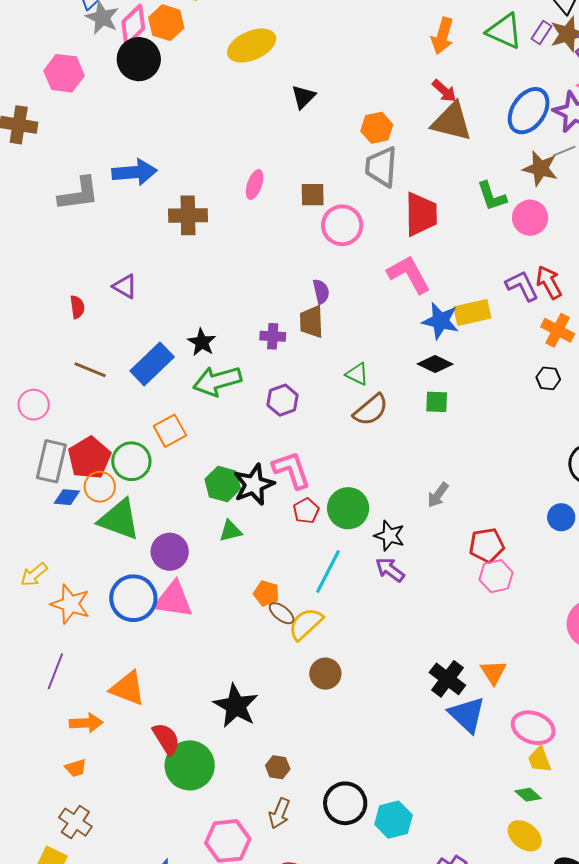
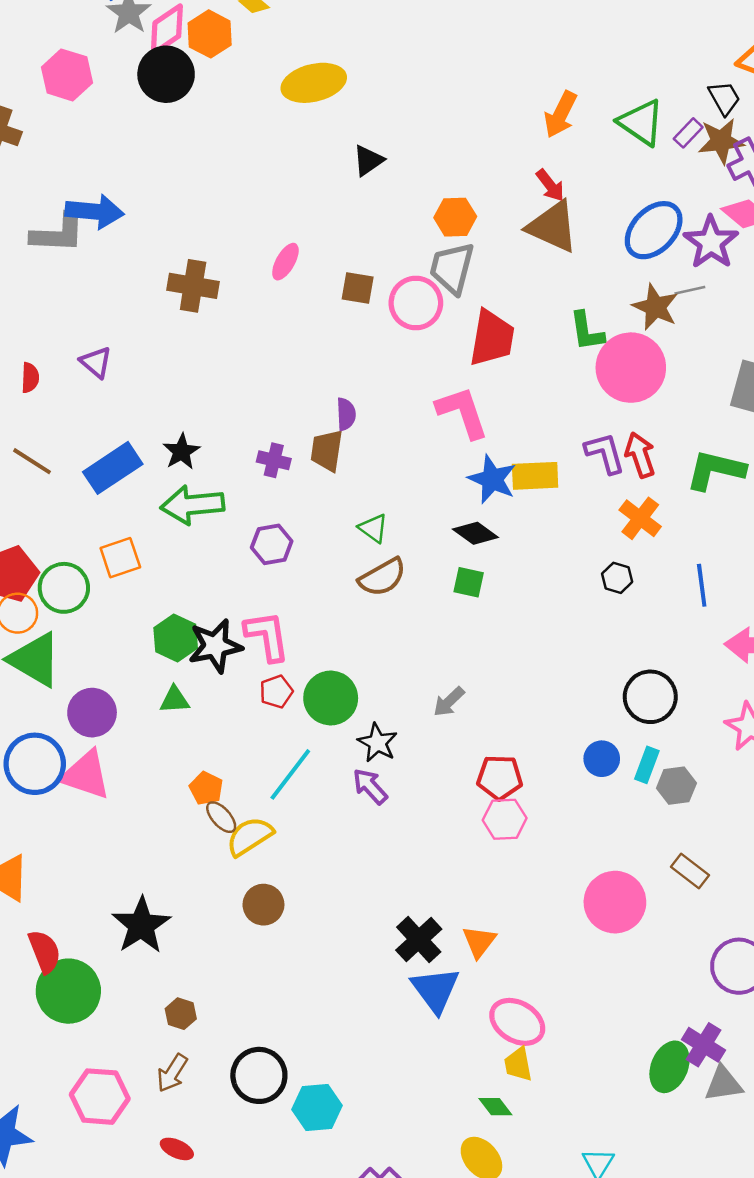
blue arrow: (134, 172) -> (94, 212), moved
pink circle: (530, 218) -> (631, 368), size x1.5
pink circle: (342, 225) -> (416, 303), moved

